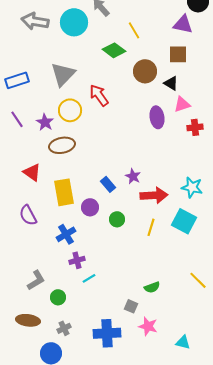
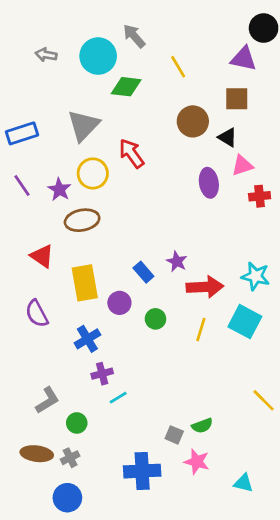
gray arrow: (35, 21) -> (46, 55), size x0.6
green diamond: (114, 50) -> (126, 87), moved, turned -30
green semicircle: (152, 287) -> (202, 426), moved
gray cross: (64, 328) -> (70, 458), moved

